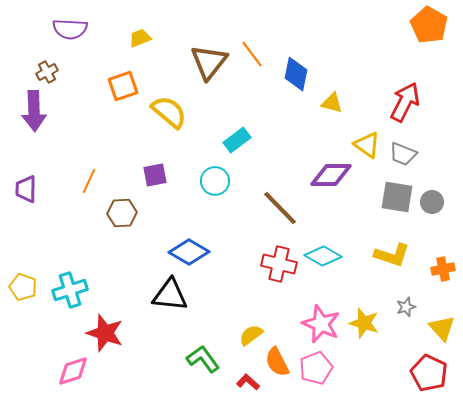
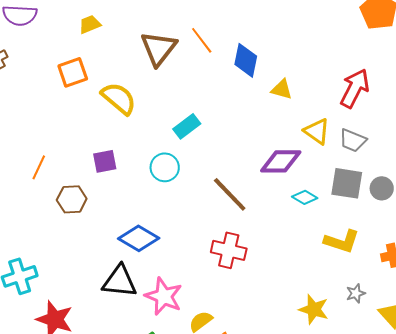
cyan diamond: (323, 256) -> (305, 197), moved, size x0.7
pink star: (321, 324) -> (164, 296), moved

